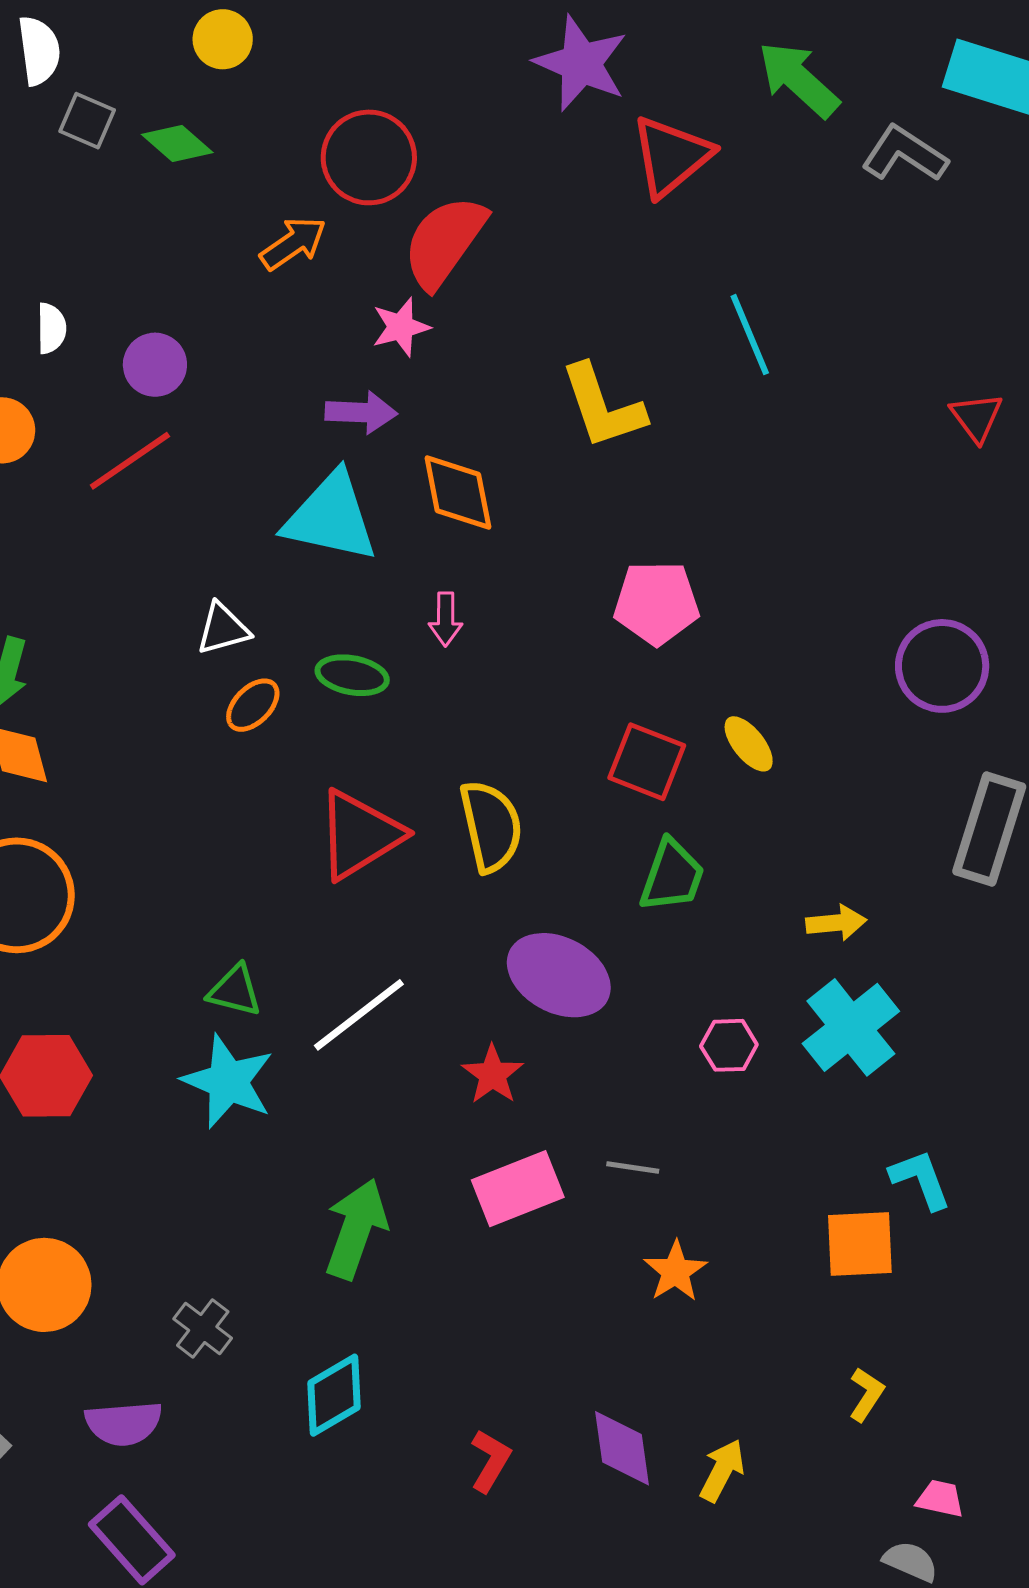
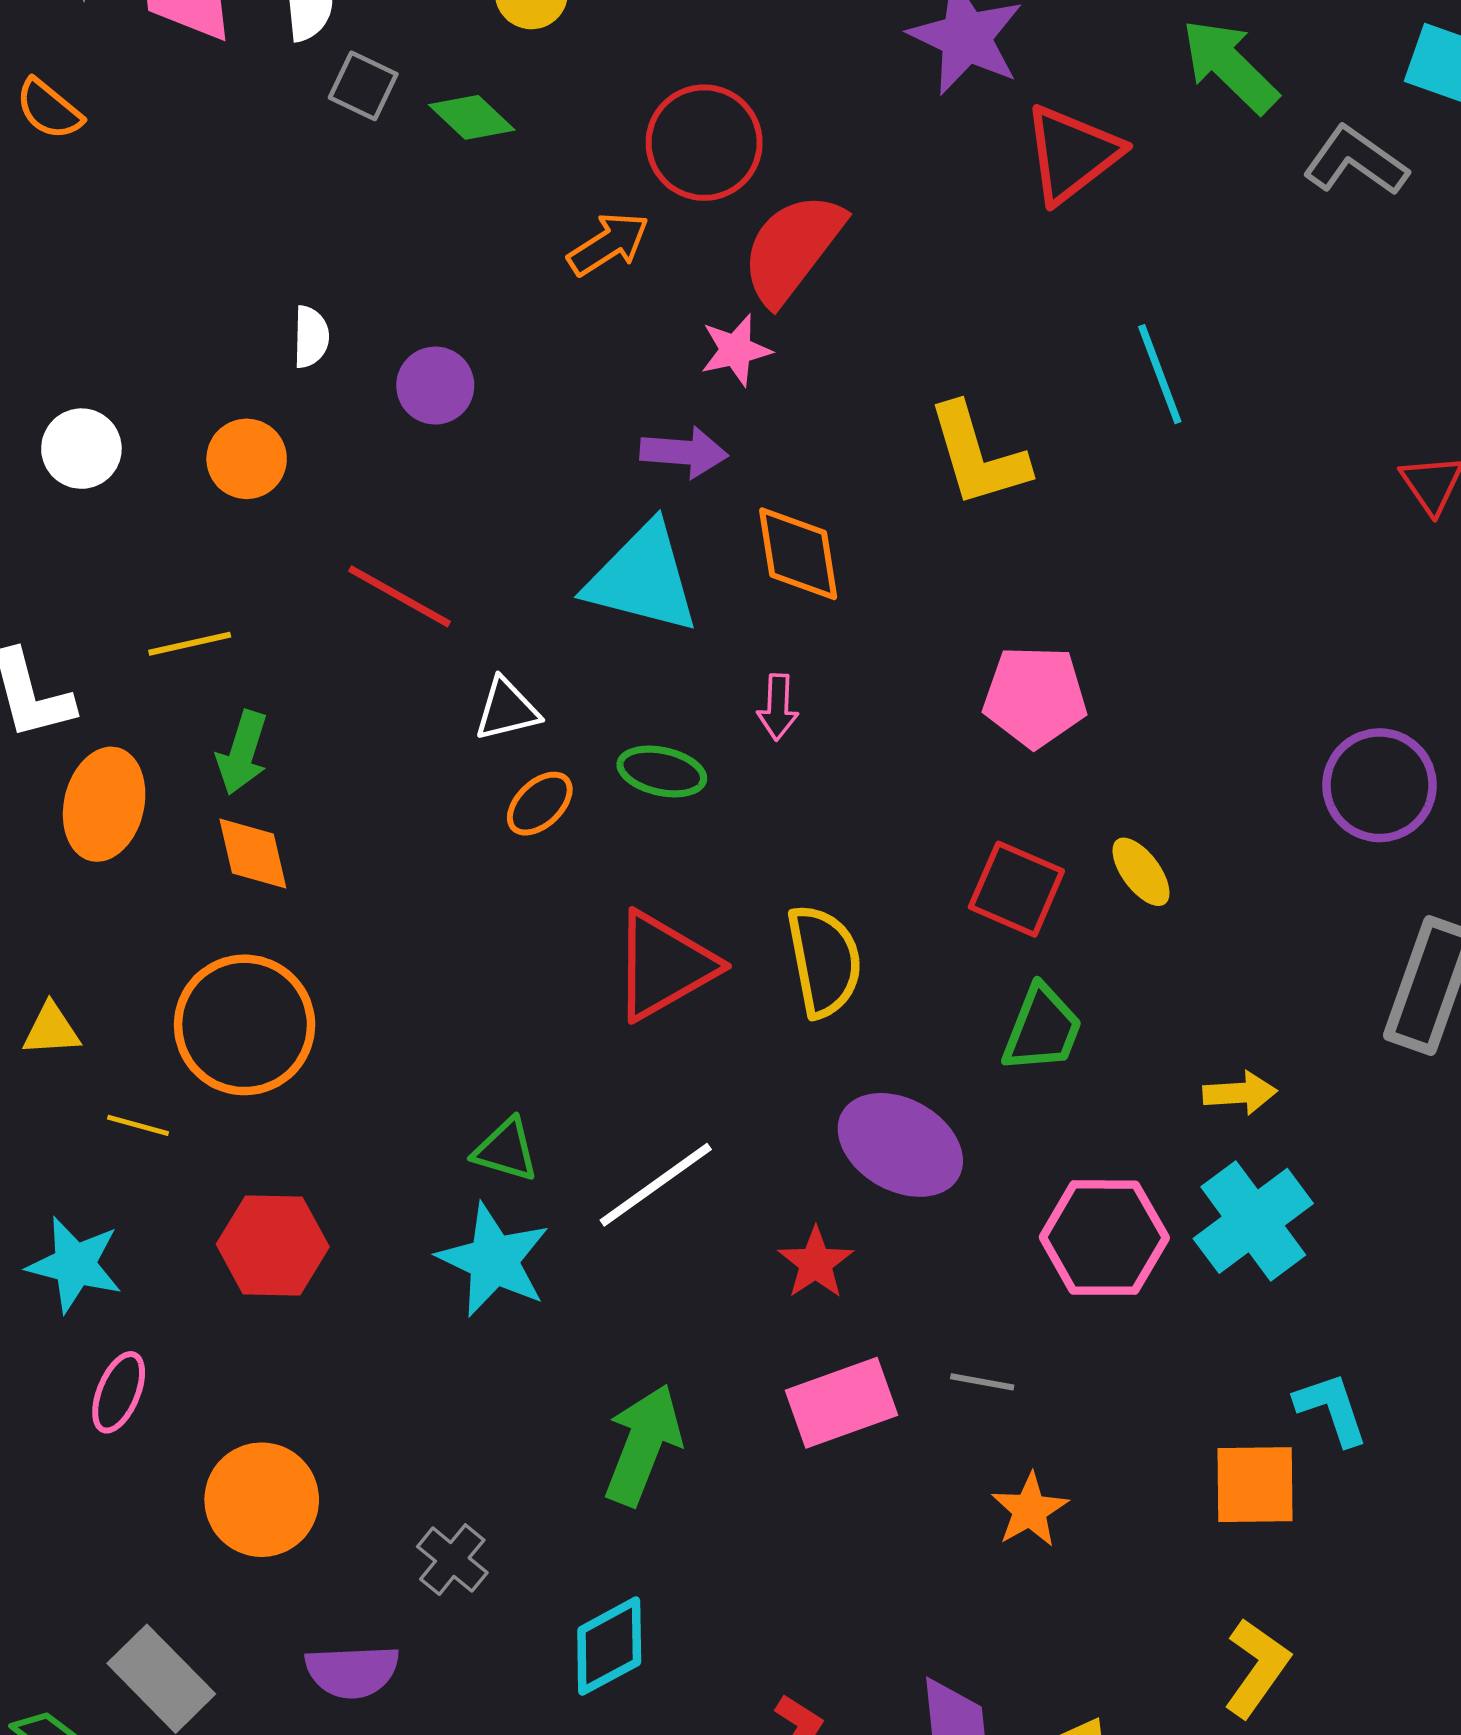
red line: (130, 461) -> (400, 596), moved, turned 62
pink hexagon: (729, 1045) -> (1104, 1238), size x1.8
yellow L-shape: (866, 1394) -> (1257, 1668), size x1.5

